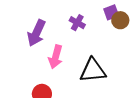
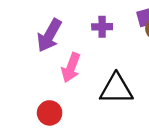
purple cross: (77, 23) -> (102, 27), turned -35

